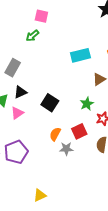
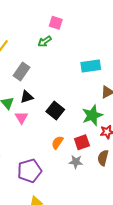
green star: (87, 104) -> (92, 115), size x1.5
pink triangle: (17, 113) -> (21, 117), turned -32
gray star: (66, 149) -> (76, 162), moved
purple pentagon: (16, 152) -> (29, 171), moved

